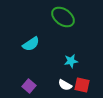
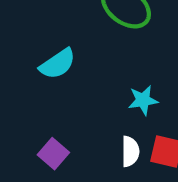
white semicircle: (65, 85) -> (130, 151), turned -120

